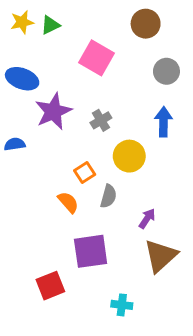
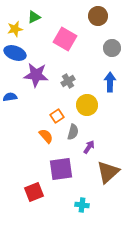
yellow star: (22, 22) -> (15, 29), moved
purple star: (53, 111) -> (36, 75), turned 30
purple arrow: (147, 219) -> (89, 147), moved

